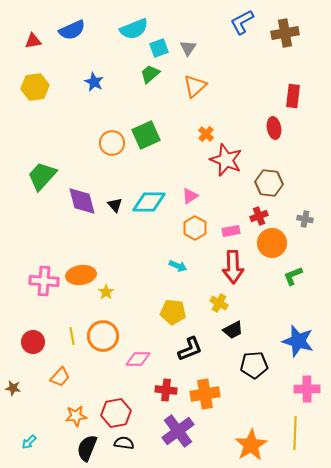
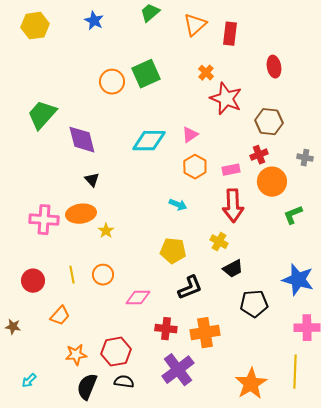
red rectangle: (293, 96) -> (230, 34), moved
black triangle: (115, 205) -> (92, 180), moved
orange circle: (103, 336) -> (103, 275), size x0.7

